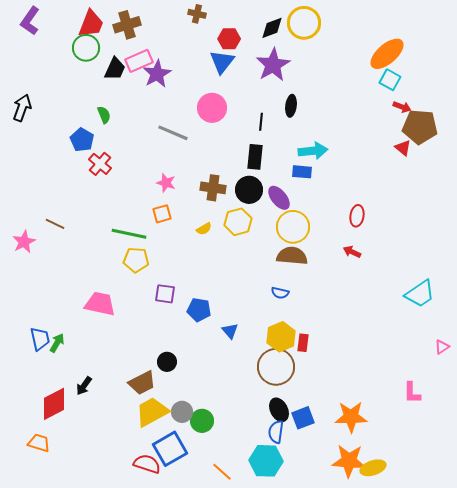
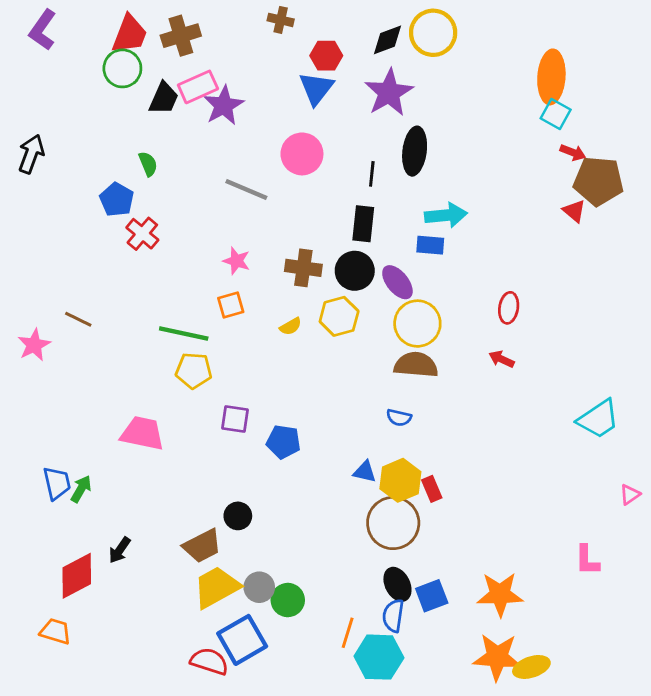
orange ellipse: (387, 54) -> (551, 77), turned -45
black ellipse: (291, 106) -> (415, 151), size x1.5
blue triangle: (230, 331) -> (365, 472), moved, turned -36
red rectangle: (303, 343) -> (432, 489), turned -30
orange line: (222, 472) -> (348, 633), moved, turned 65

